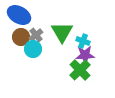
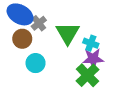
gray cross: (36, 35) -> (39, 23), moved
cyan circle: (33, 49) -> (36, 63), moved

